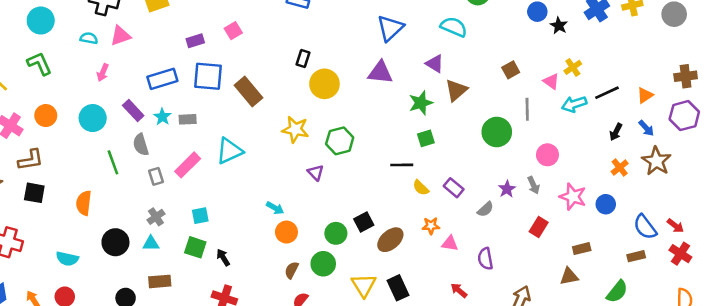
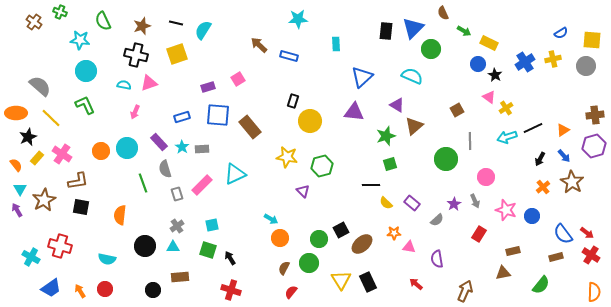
blue rectangle: (162, 79) -> (182, 117), size x0.7
pink triangle: (551, 81) -> (489, 97), moved
orange circle: (46, 116) -> (101, 151), moved

